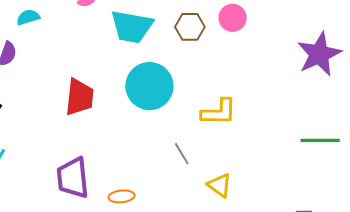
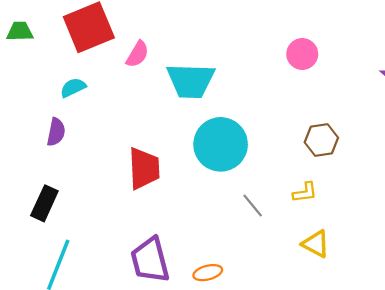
brown hexagon: (190, 27) -> (321, 140), moved
yellow L-shape: (219, 112) -> (305, 192), moved, size x0.6
gray line: (182, 154) -> (253, 206), moved

